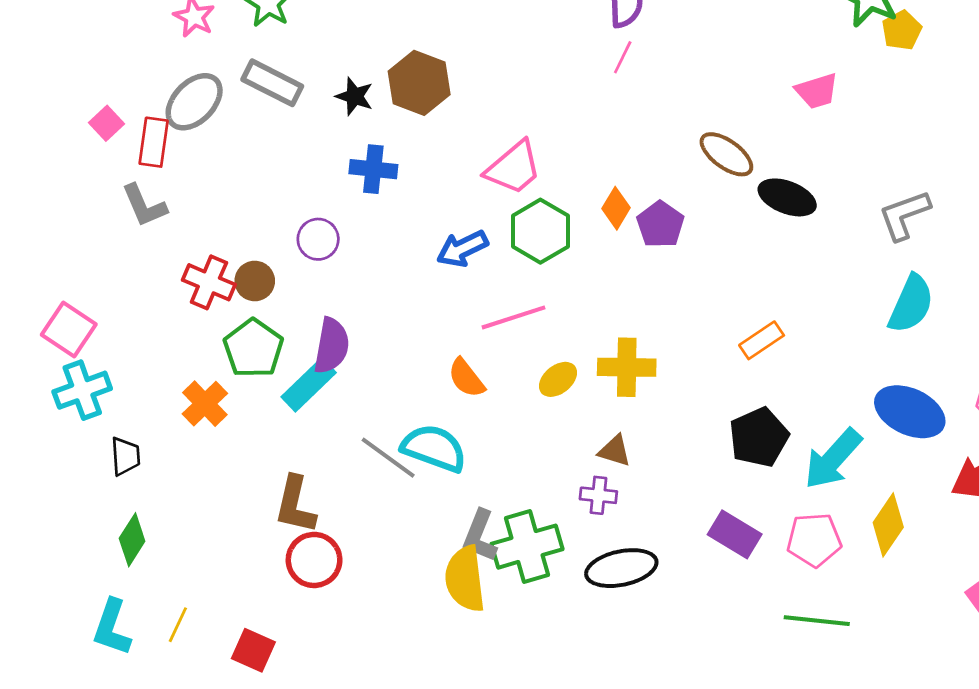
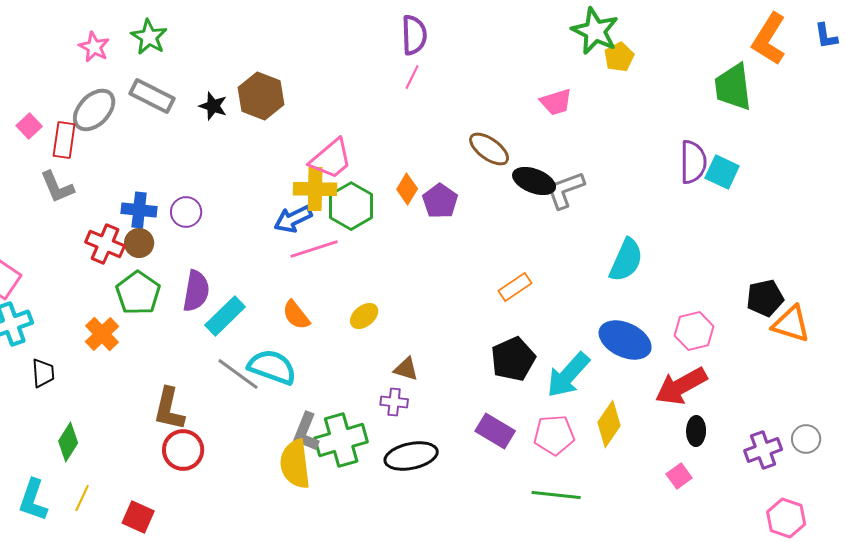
blue cross: (373, 169) -> (139, 210), moved
gray L-shape: (904, 215) -> (565, 190), moved
pink line: (514, 317) -> (314, 249), moved
yellow cross: (627, 367) -> (315, 189), moved
cyan rectangle: (309, 385) -> (225, 316), moved
green diamond: (132, 540) -> (68, 442), moved

